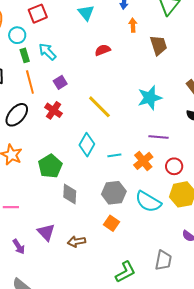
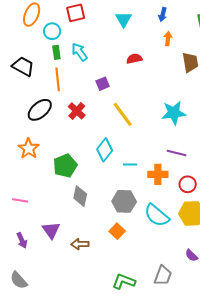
purple square: (60, 82) -> (103, 84), moved
orange cross: (143, 161) -> (158, 174), turned 30
green L-shape: (125, 272) -> (124, 281), turned -140

